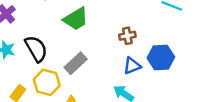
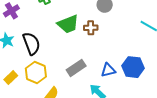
brown cross: (127, 36) -> (91, 28), moved
gray rectangle: (76, 63) -> (76, 68), moved

